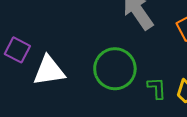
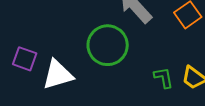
green circle: (115, 69) -> (108, 45), moved

